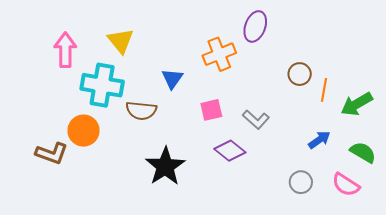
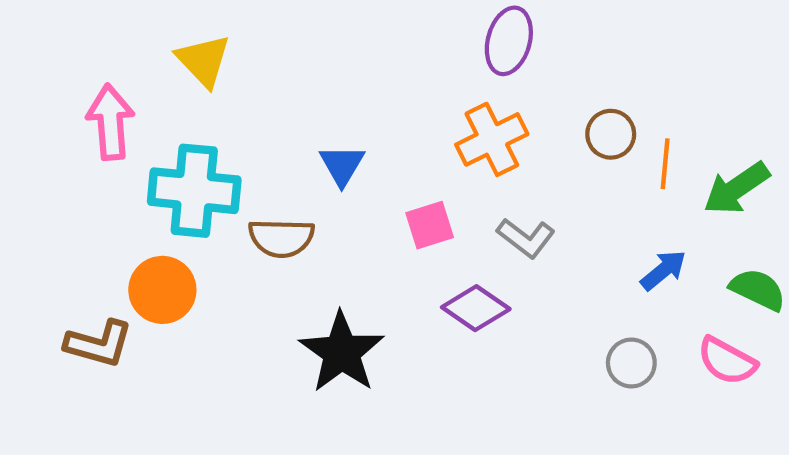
yellow triangle: (121, 41) -> (203, 61), moved
orange cross: (219, 54) -> (492, 139), moved

